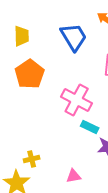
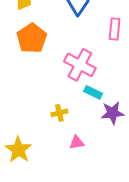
yellow cross: (32, 159) -> (59, 113), moved

